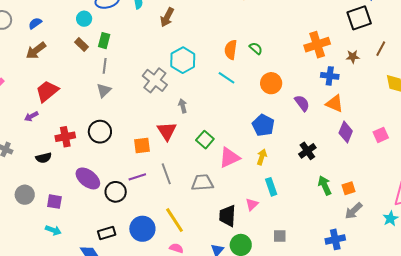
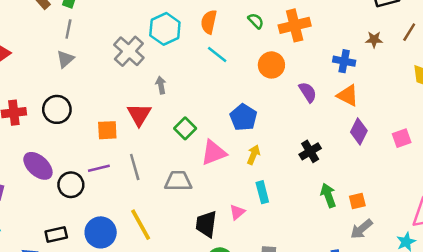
orange cross: (317, 45) -> (295, 25), moved
orange semicircle: (231, 50) -> (209, 22), moved
blue pentagon: (263, 125) -> (243, 117), moved

